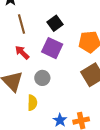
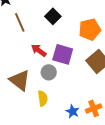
purple square: (52, 48) -> (63, 54), moved
red arrow: (22, 52) -> (39, 50), moved

